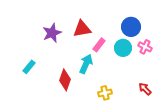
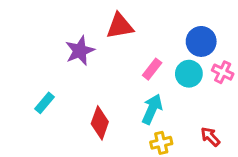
red triangle: (82, 29) -> (120, 26), moved
cyan arrow: (86, 64) -> (152, 109), moved
red arrow: (145, 89) -> (210, 137), moved

